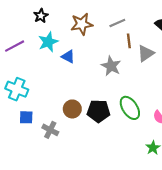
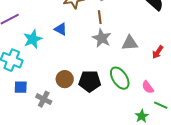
brown line: (129, 41) -> (100, 17), moved
cyan star: (48, 42) -> (33, 39), moved
gray triangle: (146, 53) -> (130, 43), moved, turned 30

